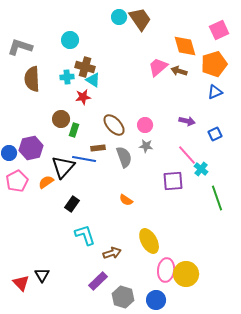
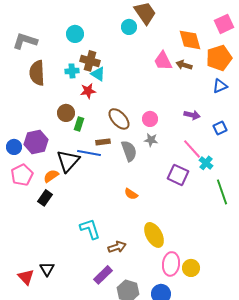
cyan circle: (119, 17) -> (129, 27), moved
pink trapezoid: (158, 67) -> (163, 61), turned -75
purple square: (173, 181) -> (178, 175), turned 30
black rectangle: (72, 204) -> (45, 198), moved
yellow circle: (186, 274) -> (191, 268), size x0.7

